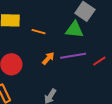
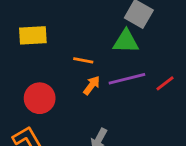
orange line: (39, 32) -> (83, 60), moved

